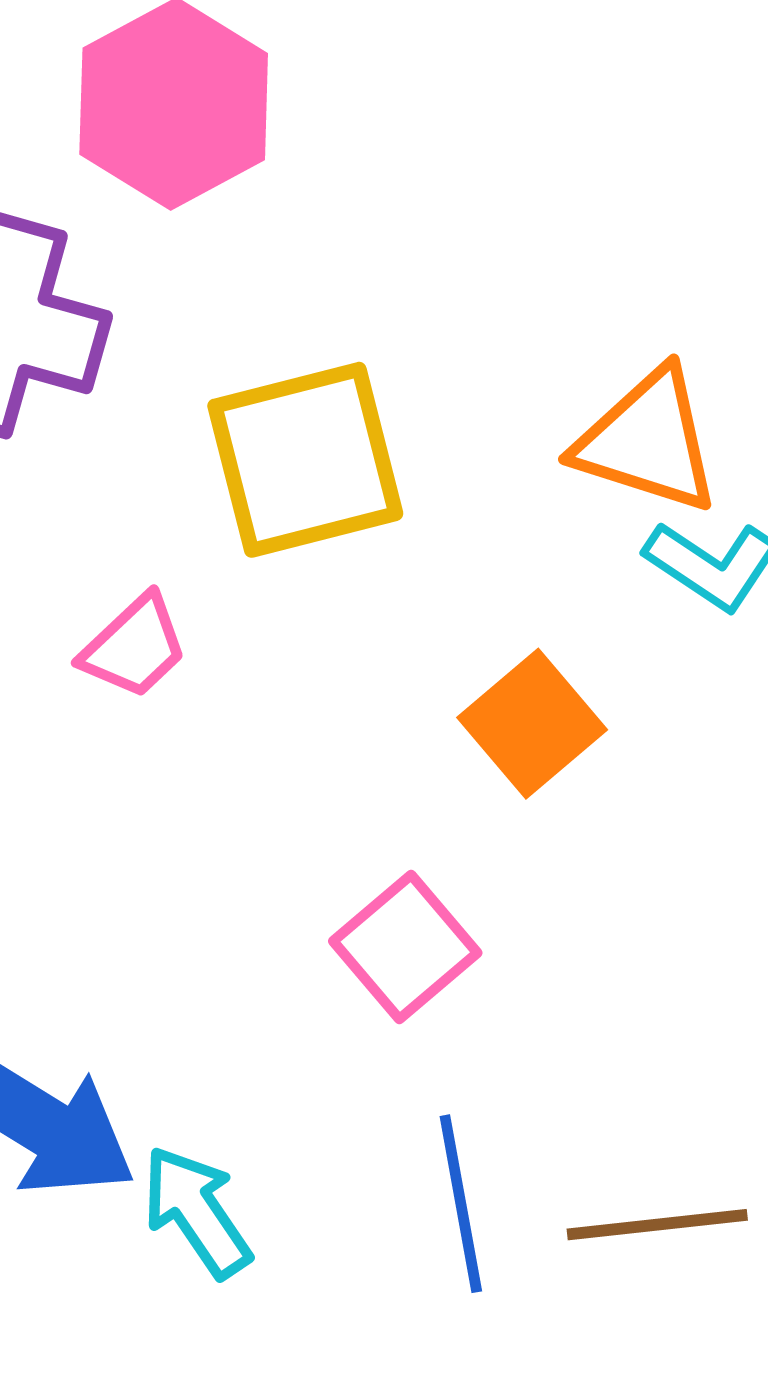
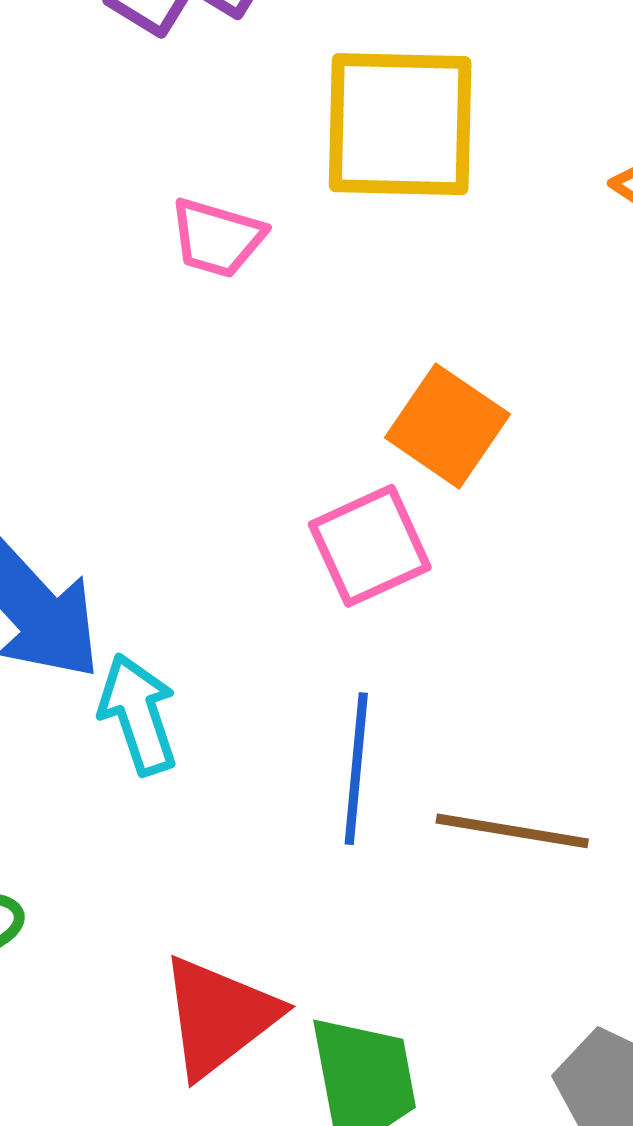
pink trapezoid: (134, 647) -> (217, 238), turned 44
orange square: (532, 724) -> (447, 426), moved, turned -31

